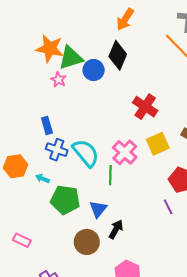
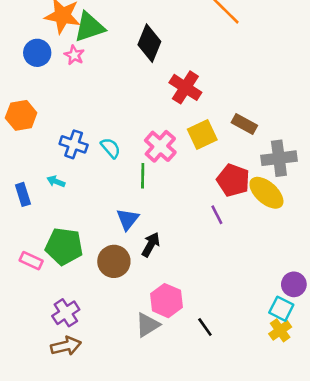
black diamond: (118, 55) -> (149, 43), moved
blue circle: (94, 70) -> (37, 53), moved
blue rectangle: (47, 126) -> (23, 194), moved
cyan semicircle: (86, 153) -> (111, 148), size x0.6
orange hexagon: (16, 166) -> (21, 115), moved
green pentagon: (65, 200) -> (64, 246), moved

